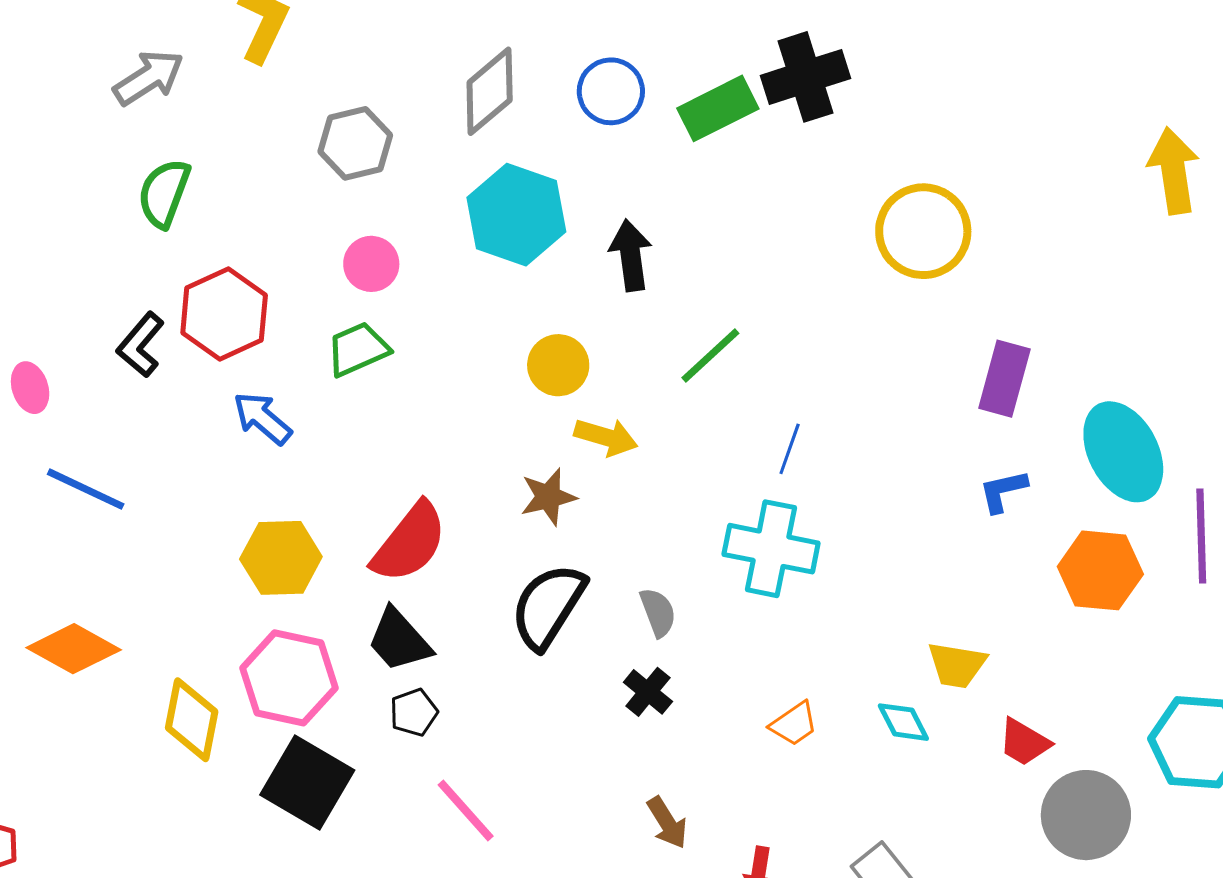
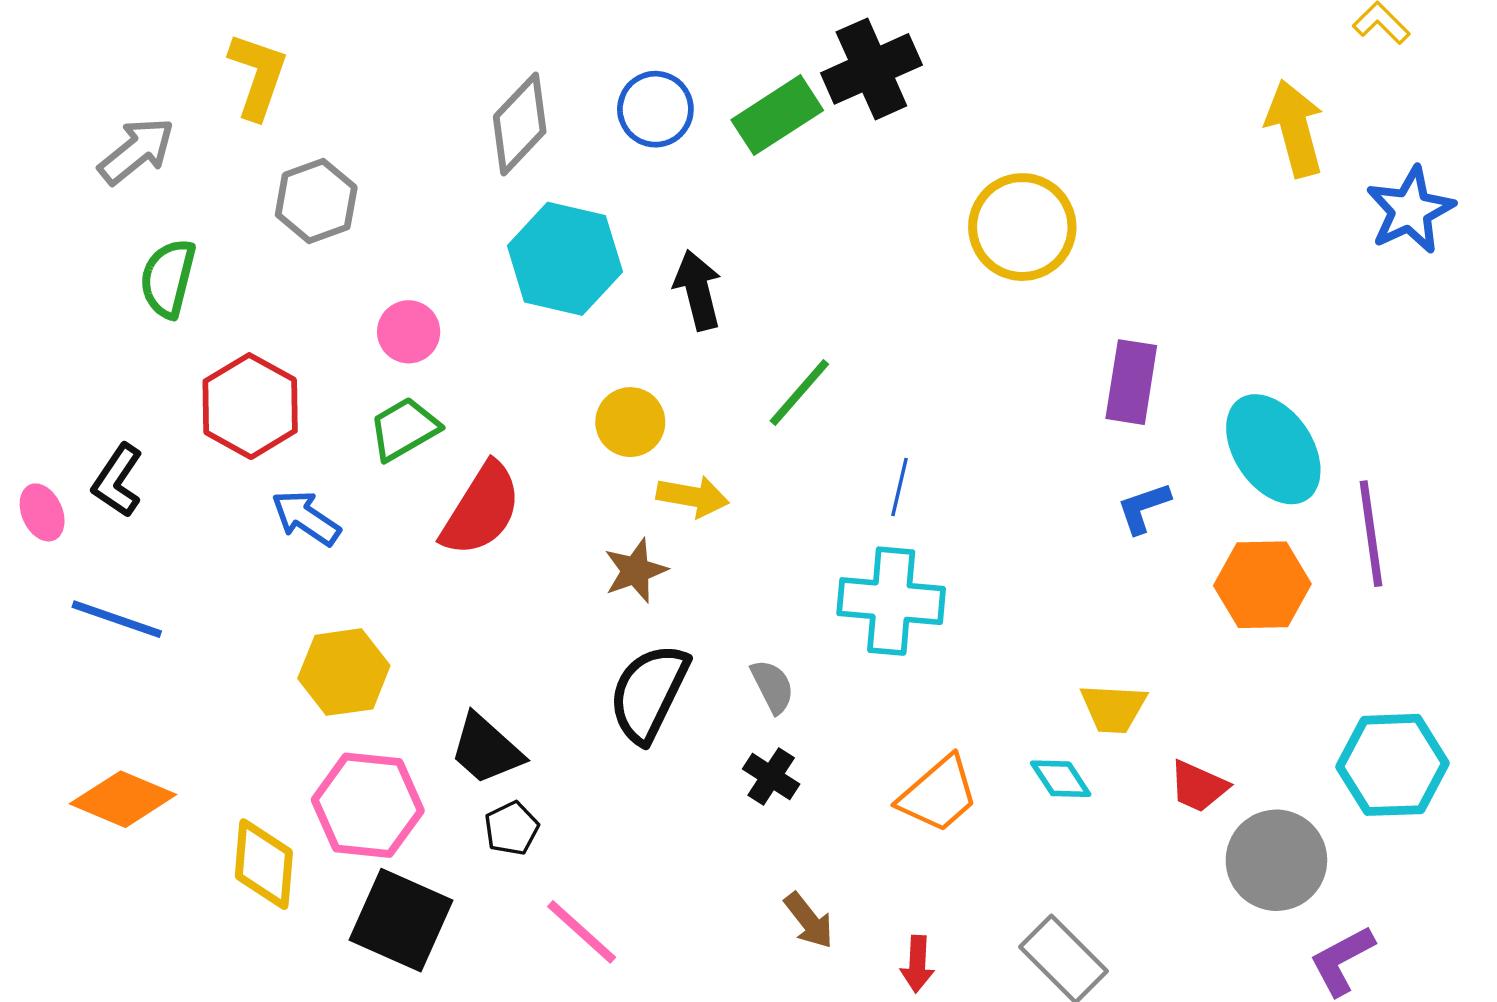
gray hexagon: (355, 143) -> (316, 201), moved
black L-shape: (141, 345) -> (118, 481), moved
red semicircle: (409, 543) -> (481, 510), moved
orange trapezoid: (794, 724) -> (938, 794), size x1.5

